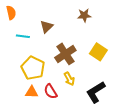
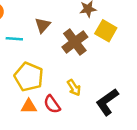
yellow square: (98, 52) -> (106, 31), moved
brown cross: (65, 54) -> (75, 42), moved

